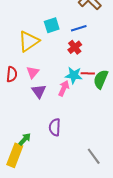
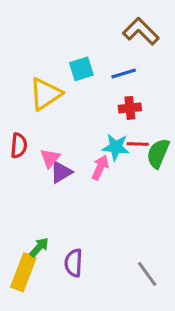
red cross: (75, 47) -> (130, 108), moved, turned 32
pink triangle: (33, 72) -> (50, 158), moved
purple triangle: (39, 91) -> (61, 172), turned 35
purple semicircle: (55, 127) -> (74, 263), moved

